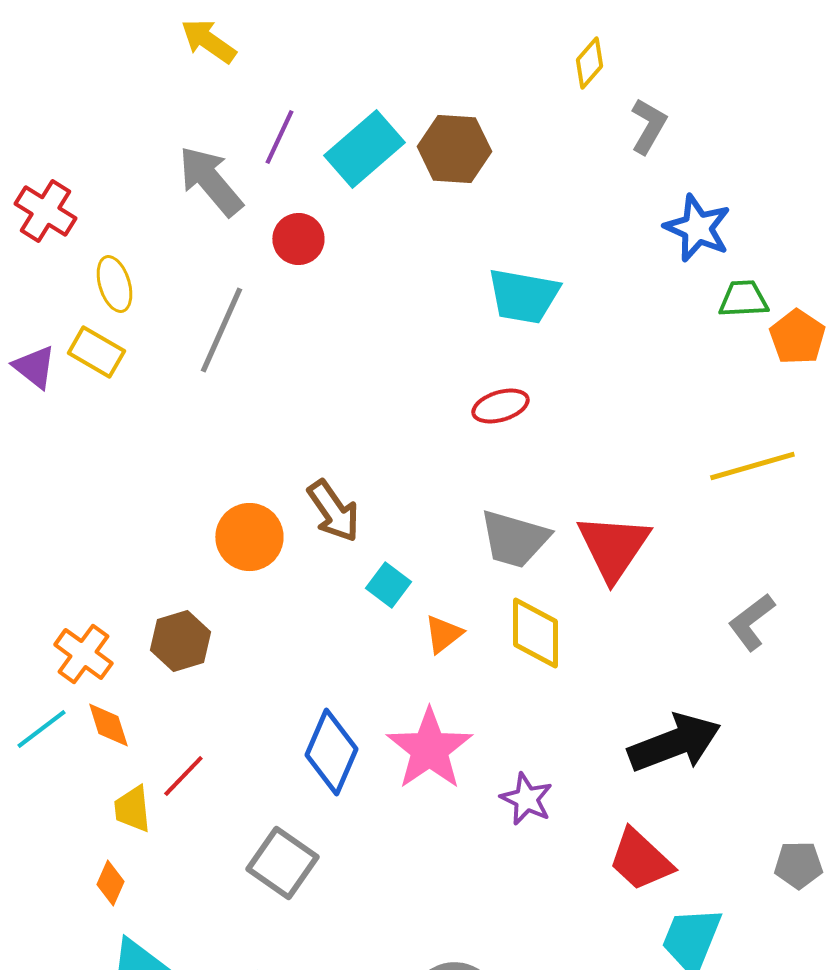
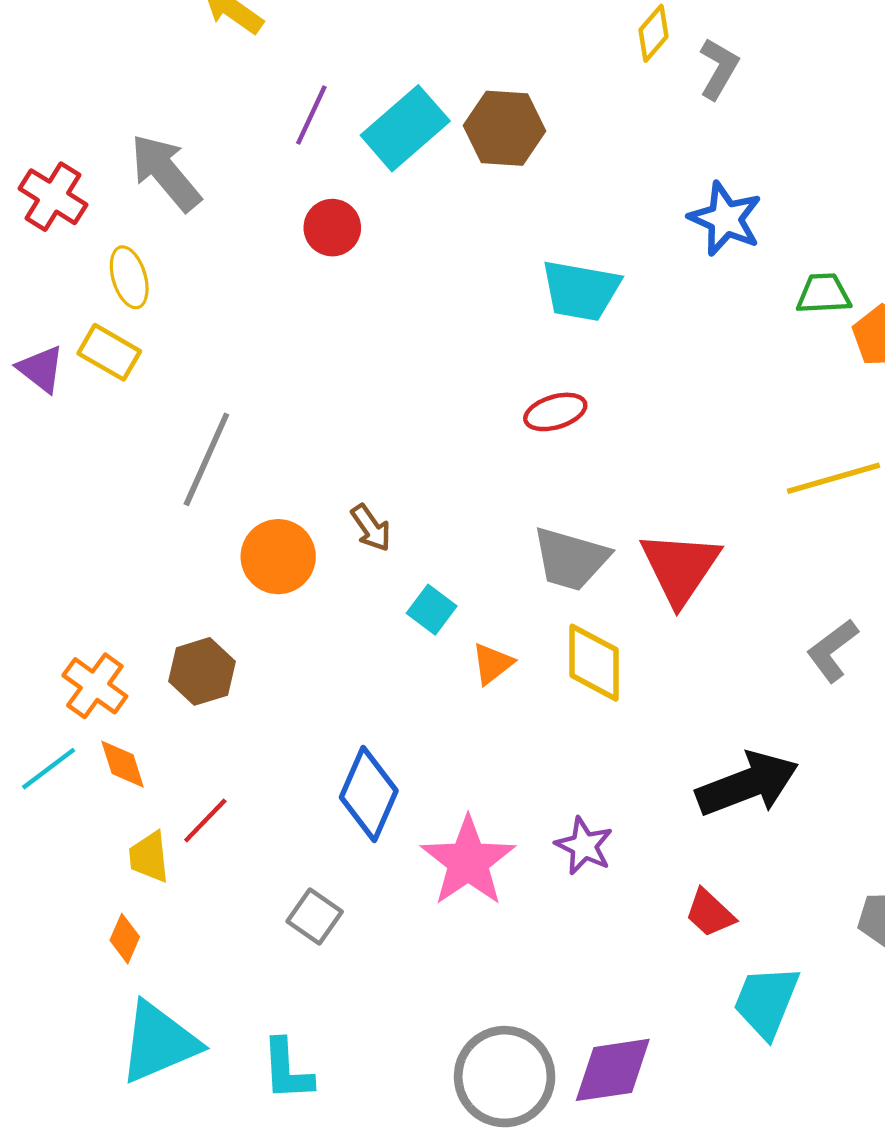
gray L-shape: (648, 126) -> (719, 69), moved
gray arrow: (210, 181) -> (166, 172), moved
blue star: (697, 228) -> (725, 219), moved
gray line: (221, 330) -> (206, 459), moved
brown arrow: (333, 511) -> (371, 528), size x0.7
pink star: (429, 749) -> (468, 861), moved
red trapezoid: (640, 860) -> (710, 913), size x0.7
gray square: (282, 863) -> (315, 916), size x0.7

